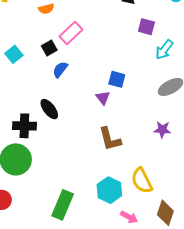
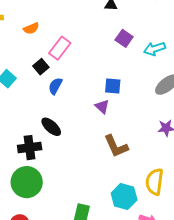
purple square: (146, 27) -> (124, 38), moved, turned 30
cyan arrow: (164, 50) -> (155, 49), turned 45
yellow semicircle: (142, 181) -> (155, 182), turned 44

